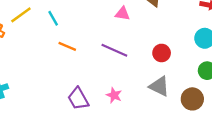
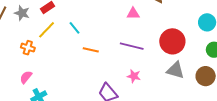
red circle: (162, 53) -> (172, 41), size x1.6
pink star: (114, 95) -> (134, 76), moved

